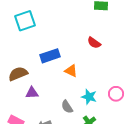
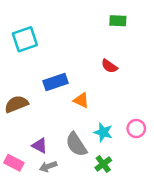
purple triangle: (32, 93) -> (40, 146), moved, turned 32
gray semicircle: (67, 107) -> (76, 144), size x1.5

